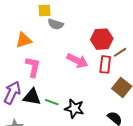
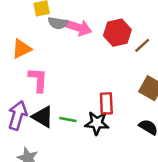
pink arrow: (77, 61) -> (78, 27), moved
red rectangle: (105, 64) -> (106, 103), moved
black triangle: (32, 97) -> (43, 117), turned 30

